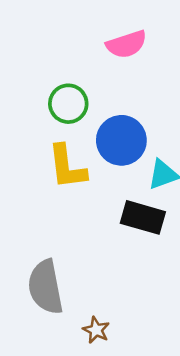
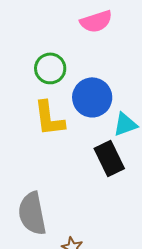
black rectangle: (143, 217) -> (109, 158), turned 48

